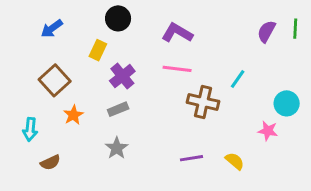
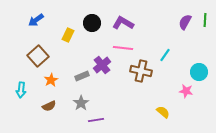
black circle: (118, 18) -> (92, 23), moved
purple cross: (122, 76) -> (102, 65), moved
purple line: (192, 158) -> (96, 120), moved
brown semicircle: (50, 162) -> (49, 106), moved

